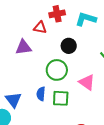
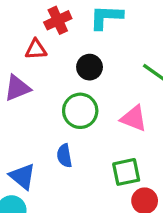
green square: (61, 98) -> (126, 172), moved

